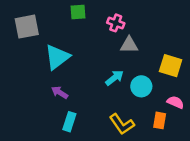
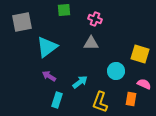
gray triangle: (129, 45) -> (91, 43), moved
cyan arrow: (115, 78) -> (80, 82), moved
yellow L-shape: (122, 124) -> (100, 102), turned 55

